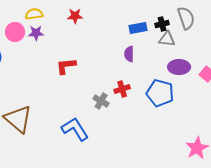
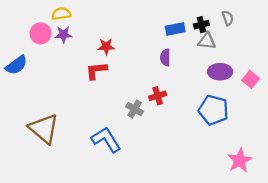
red star: (75, 16) -> (106, 47), moved
gray semicircle: (186, 18) -> (228, 18), size x0.6
blue pentagon: (160, 93) -> (213, 110), moved

